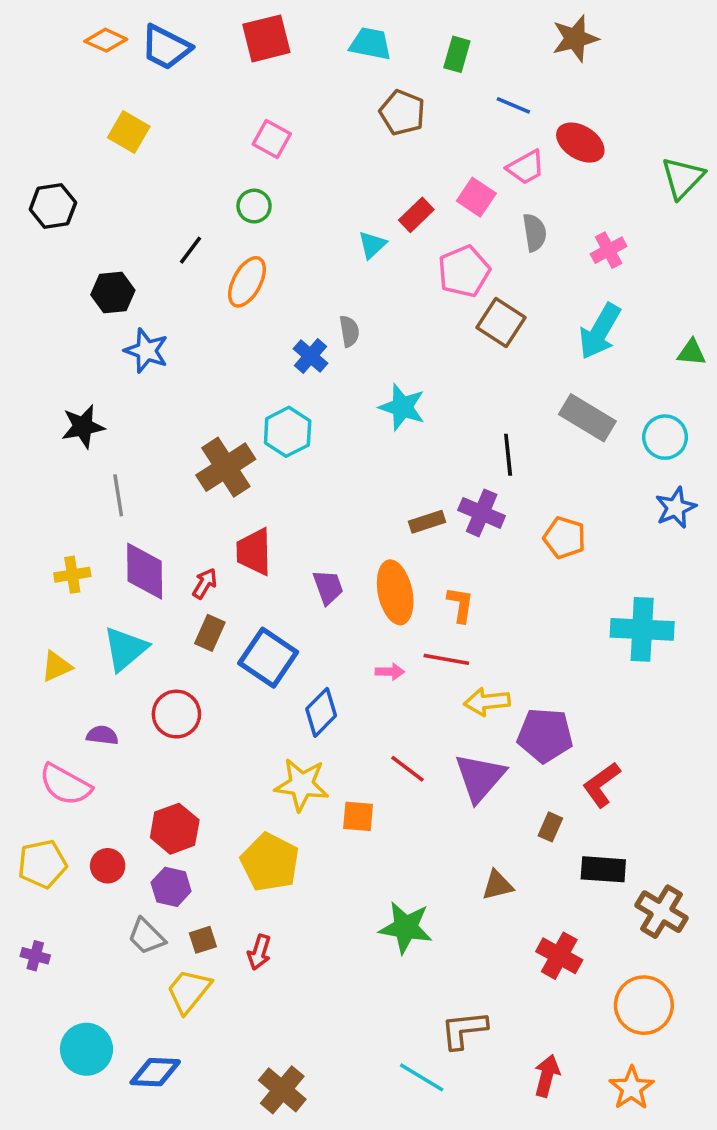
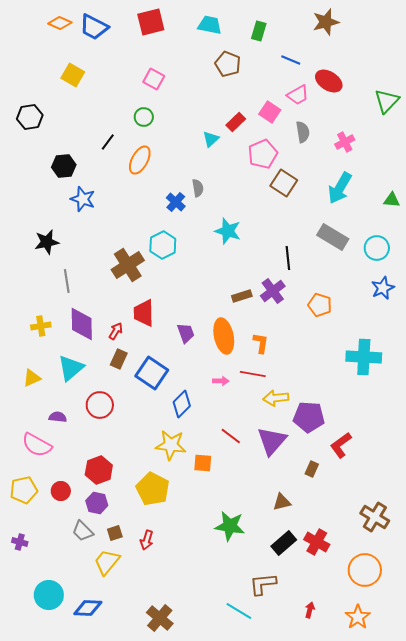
purple cross: (482, 513) -> (273, 291), turned 30
black rectangle: (603, 869) -> (284, 543), moved, turned -45
red arrow: (547, 1076) -> (310, 610), size x0.7

